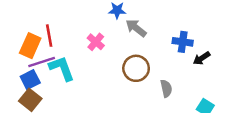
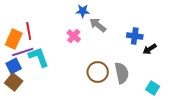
pink cross: (96, 42) -> (74, 36), moved
brown circle: (136, 68) -> (98, 72), moved
gray semicircle: (166, 88) -> (122, 73), size x1.5

